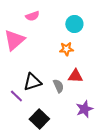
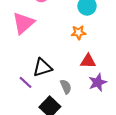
gray semicircle: (58, 86) -> (66, 87), moved
purple star: (84, 109) -> (98, 82), moved

